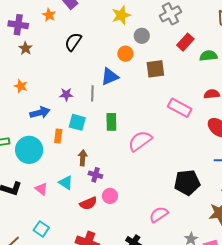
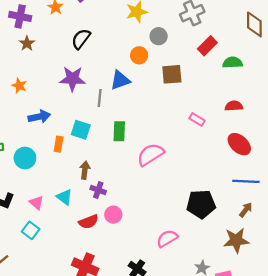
purple star: (66, 94) -> (72, 79), moved, size x1.6
pink rectangle: (180, 108) -> (197, 119), size x0.6
cyan circle: (29, 150) -> (25, 158), size x0.7
cyan square: (41, 229) -> (31, 230), moved

